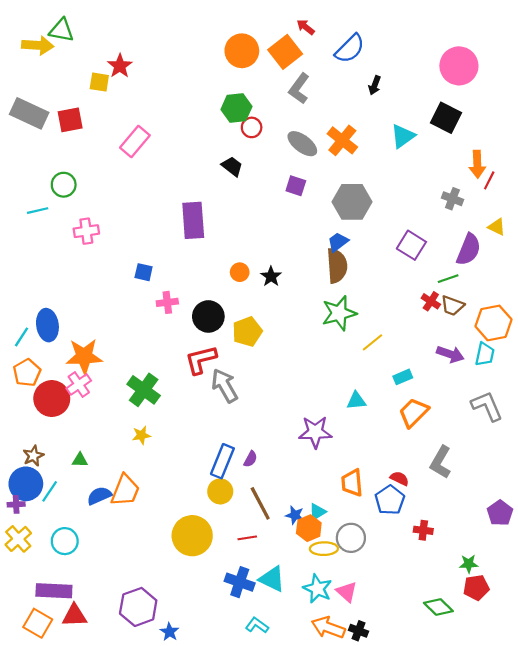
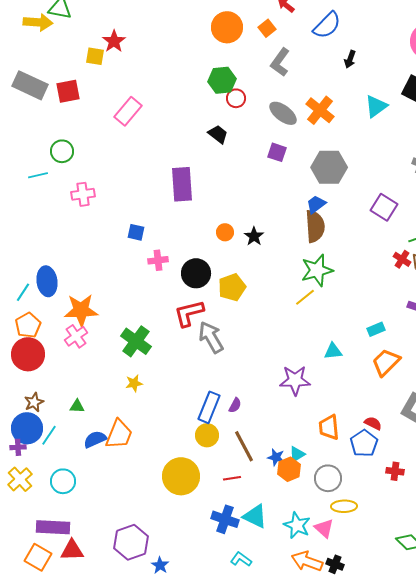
orange square: (285, 52) -> (267, 28), size x0.6
yellow line: (373, 342) -> (305, 297), moved
red circle: (52, 399) -> (28, 354), moved
yellow ellipse: (324, 549) -> (344, 506), moved

